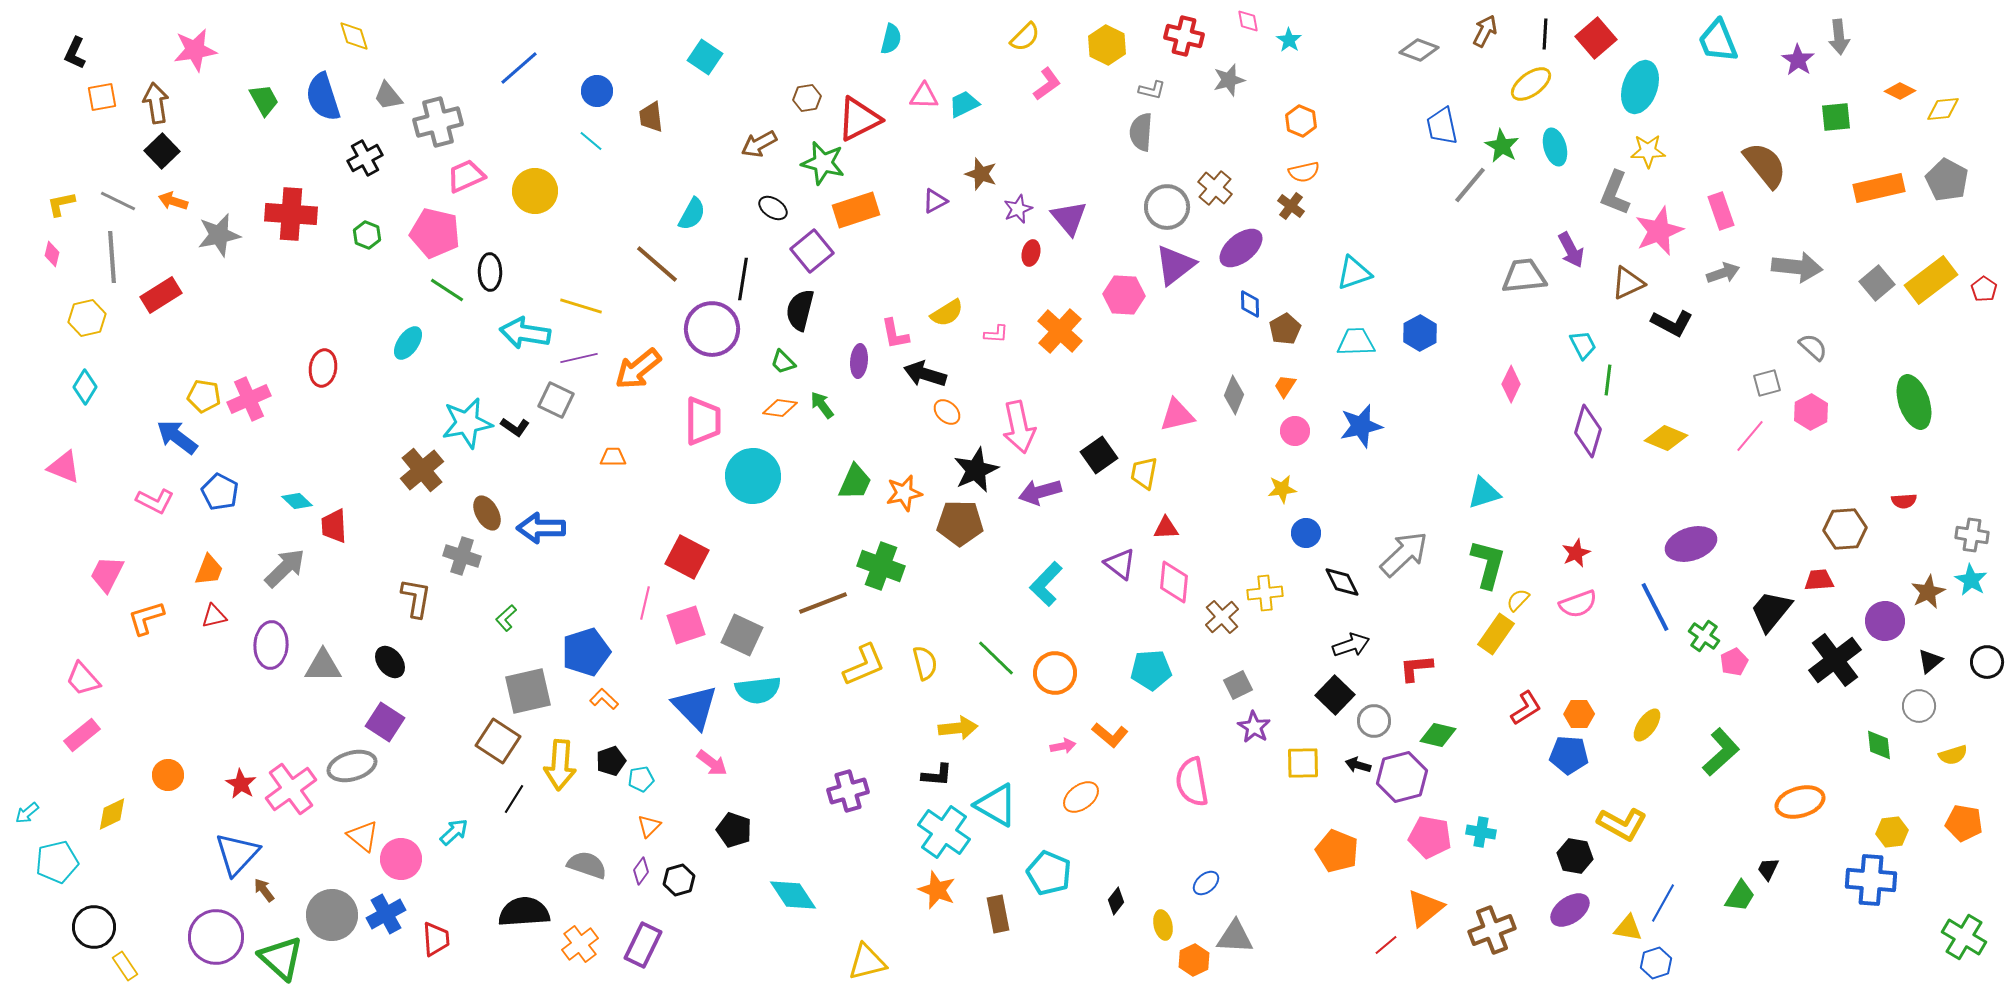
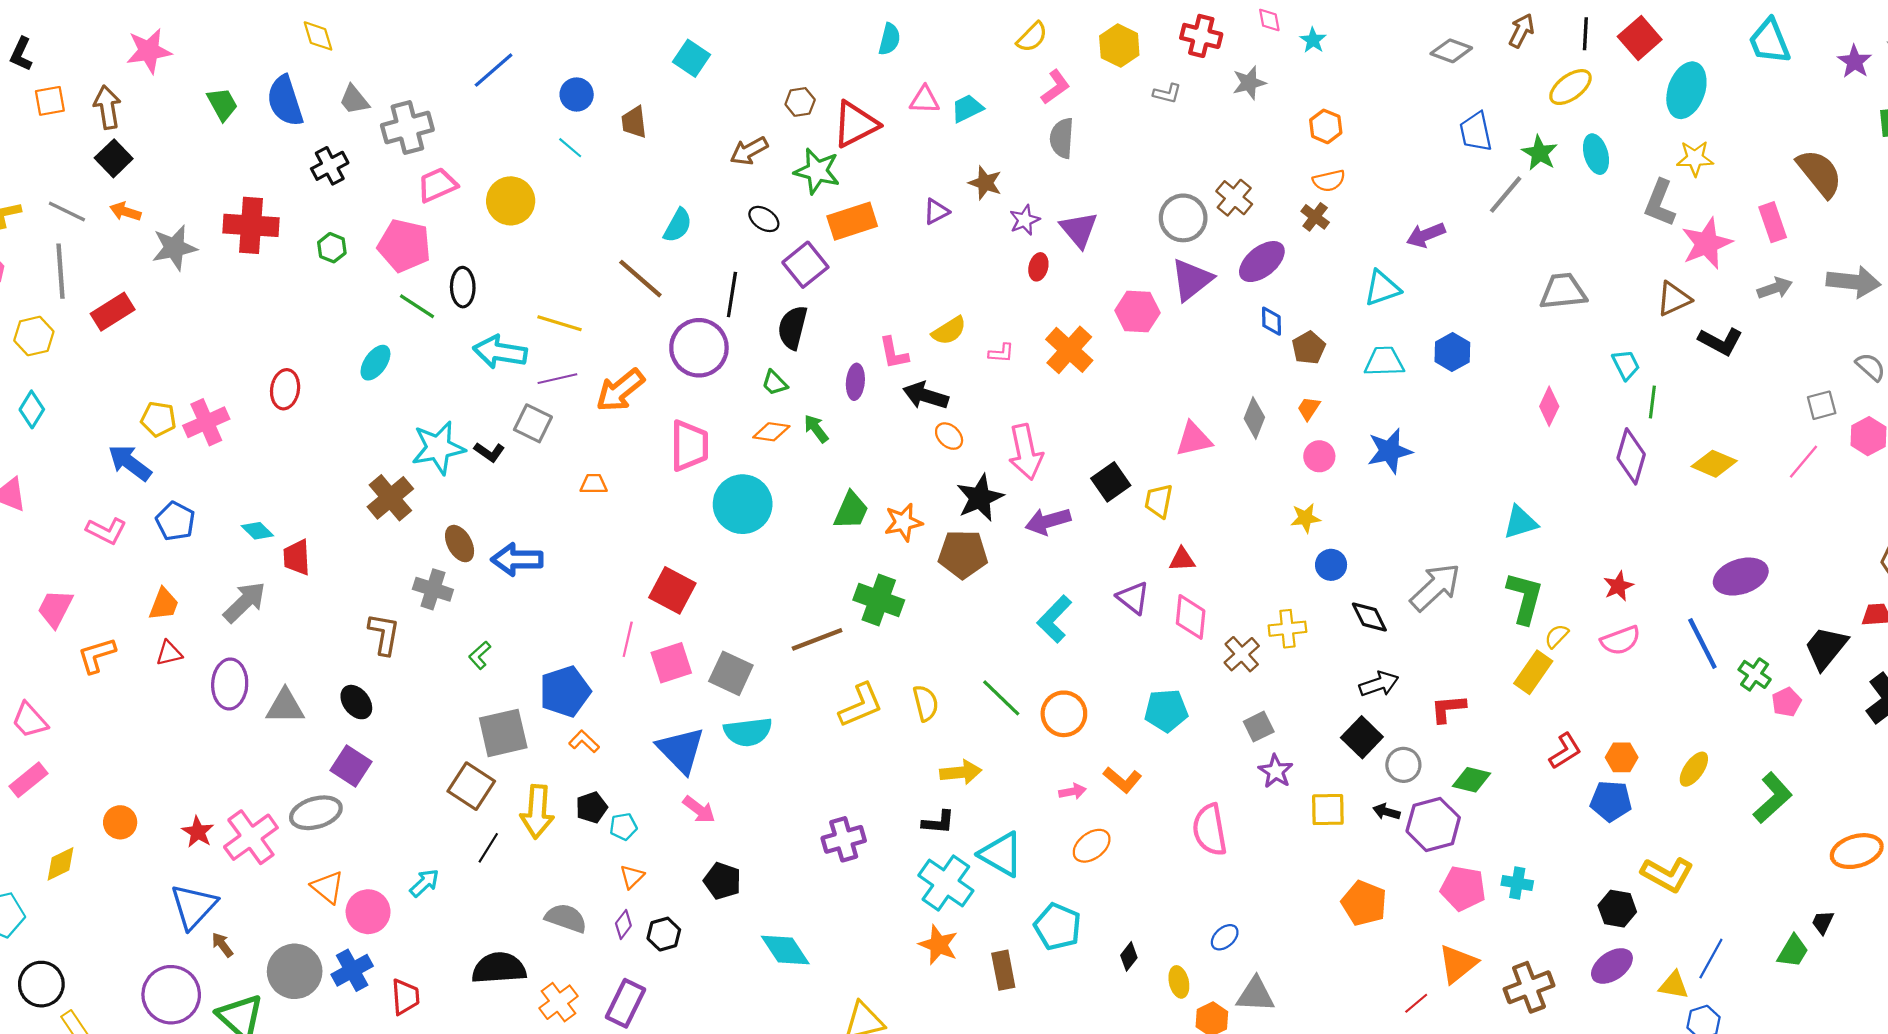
gray semicircle: (1141, 132) -> (1062, 138), moved
purple arrow: (1571, 250) -> (1426, 235), moved, turned 96

